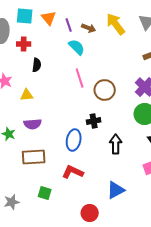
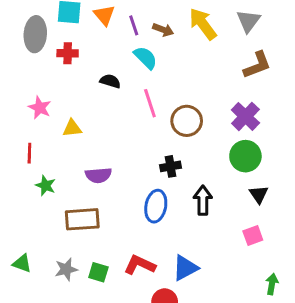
black semicircle: (37, 65) -> (110, 81), moved, turned -80
purple semicircle: (33, 124) -> (98, 175), moved
blue ellipse: (74, 140) -> (156, 206), moved
red L-shape: (73, 172) -> (140, 265), moved
blue triangle: (116, 190) -> (185, 268), moved
gray star: (12, 202) -> (66, 269), moved

